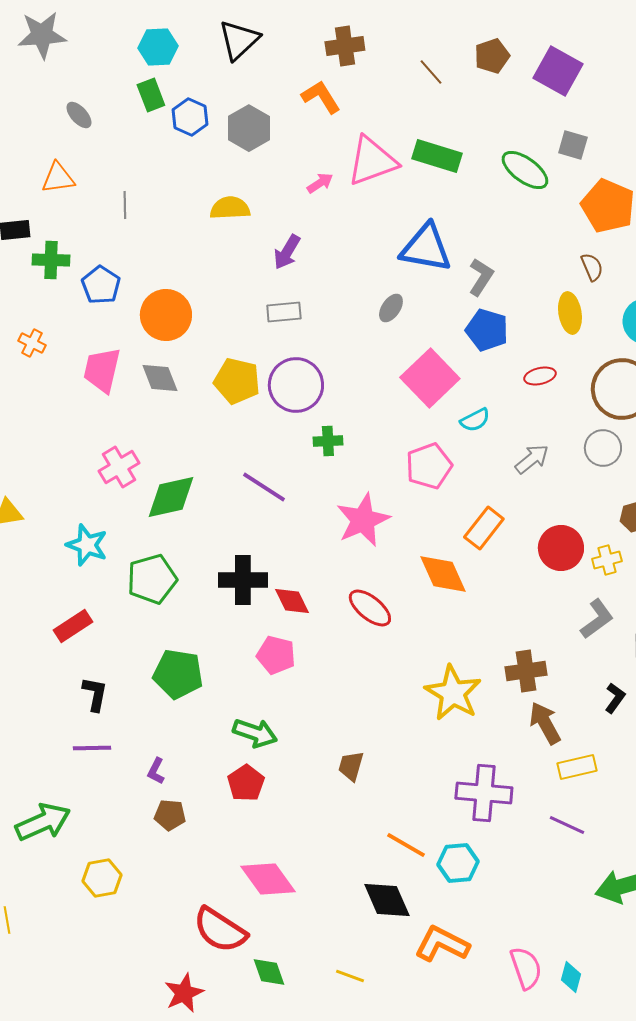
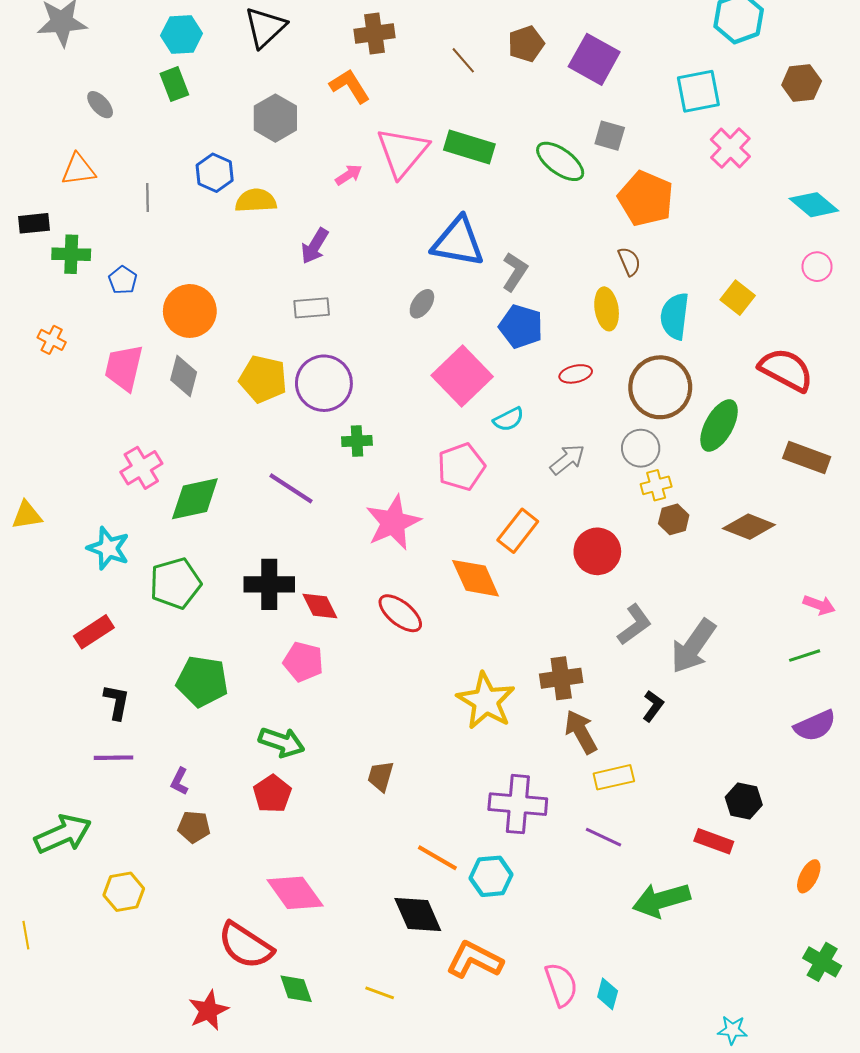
blue hexagon: (190, 117) -> (215, 173), moved
pink triangle: (372, 161) -> (402, 152), turned -30
blue pentagon: (101, 285) -> (123, 280), size x0.7
gray diamond: (160, 378) -> (184, 376), turned 36
yellow cross: (607, 560) -> (656, 485), moved

